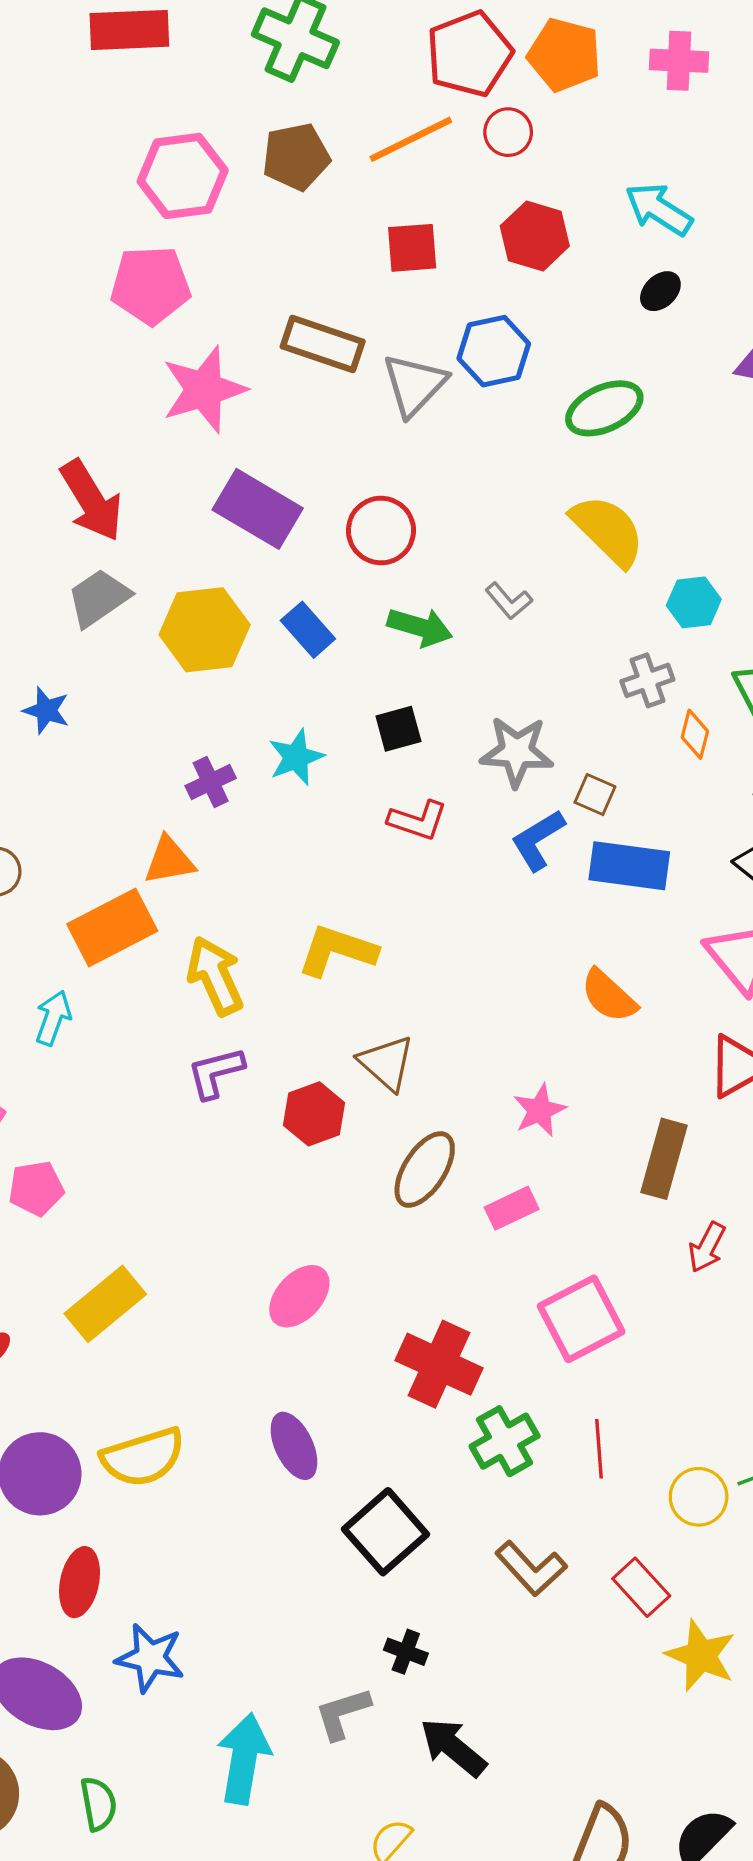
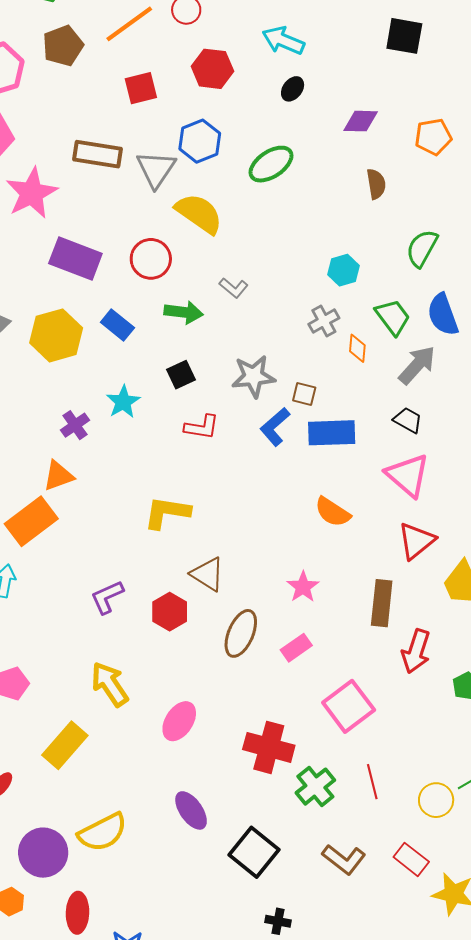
yellow semicircle: (608, 530) -> (199, 214), moved
yellow arrow: (215, 976) -> (110, 684), moved
red arrow: (707, 1247) -> (416, 651), size x1.4

